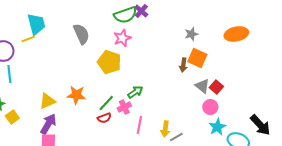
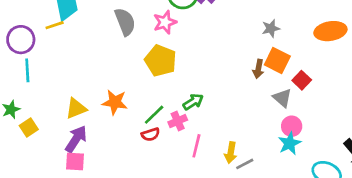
pink star: (122, 38) -> (165, 22), moved
red square: (216, 87) -> (302, 80), moved
cyan star: (217, 127) -> (290, 143), moved

